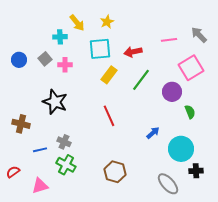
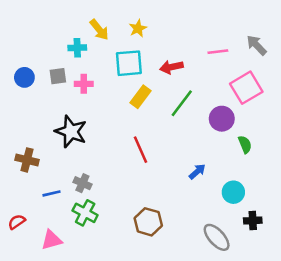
gray square: (45, 59) -> (58, 76), turned 32
cyan circle: (181, 149) -> (233, 192), size x0.7

